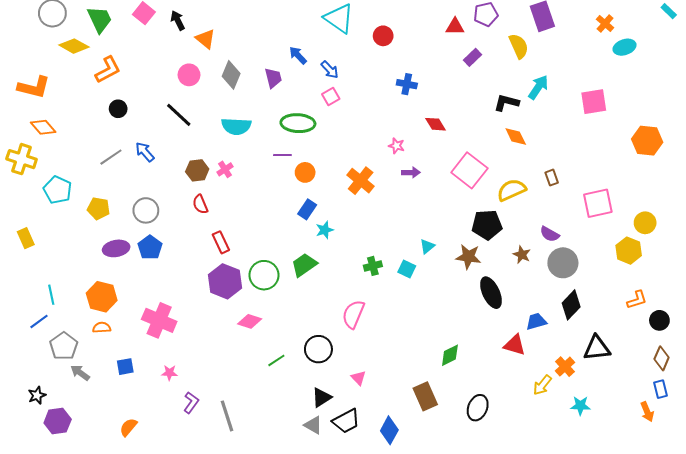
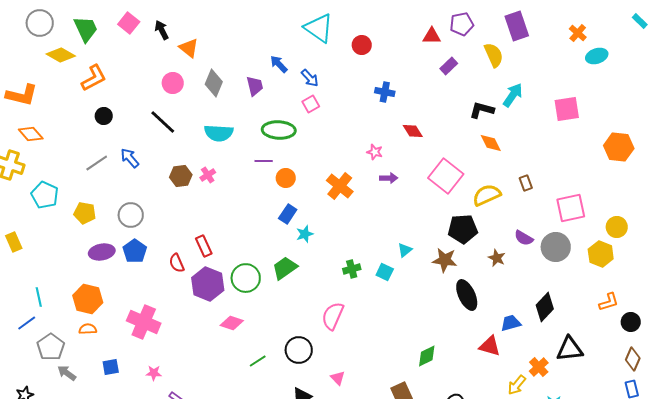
red semicircle: (200, 204) -> (177, 263), moved
gray circle: (563, 263) -> (556, 247), moved

